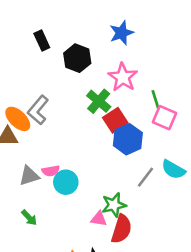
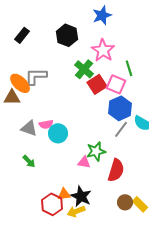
black rectangle: (42, 40) -> (22, 35), moved, turned 63
gray L-shape: (38, 110) -> (36, 76), turned 50
pink square: (165, 118) -> (116, 84), moved
blue hexagon: (128, 139) -> (120, 108), moved
gray triangle: (29, 176) -> (29, 128), turned 36
red semicircle: (121, 229) -> (116, 170), moved

